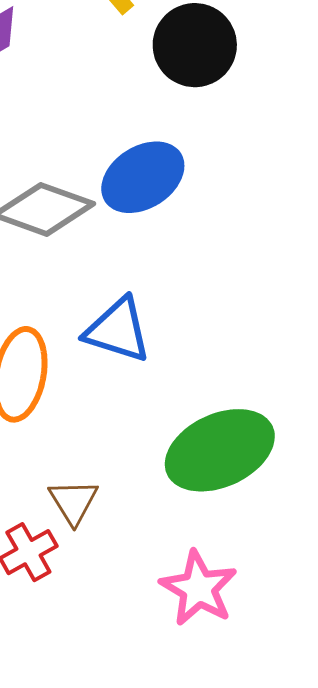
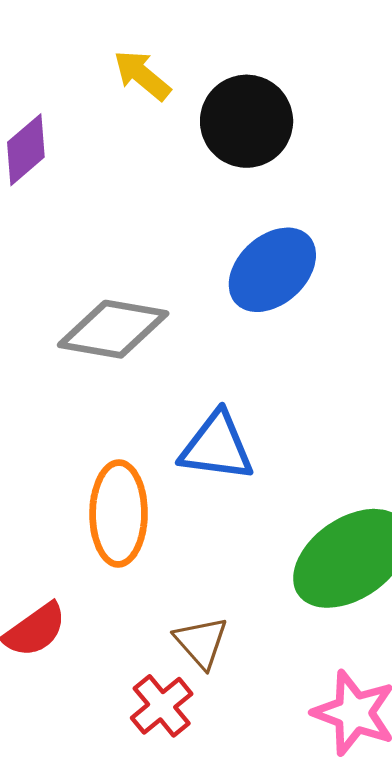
blue ellipse: (143, 177) -> (272, 270), moved

